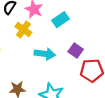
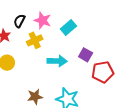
yellow cross: (23, 30) -> (35, 40), turned 35

